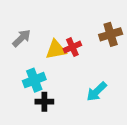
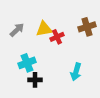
yellow triangle: (56, 50) -> (44, 29), moved
cyan arrow: (97, 92) -> (76, 72), turned -30

